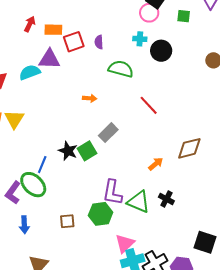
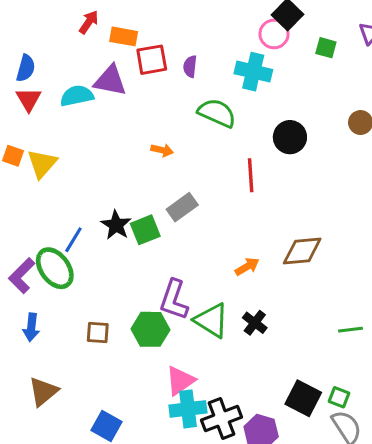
cyan cross: (140, 39) -> (253, 72), size x1.6
black circle: (161, 51) -> (290, 137), moved
red line: (149, 105) -> (251, 175), turned 30

